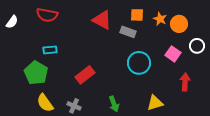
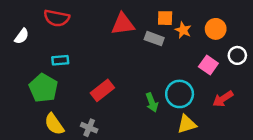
orange star: (160, 19) -> (183, 30), moved
red triangle: (102, 20) -> (123, 24), turned -35
white semicircle: (12, 22) -> (22, 36), moved
cyan circle: (139, 63) -> (180, 94), moved
red arrow: (185, 82) -> (223, 99), turned -126
green arrow: (114, 104) -> (152, 102), moved

